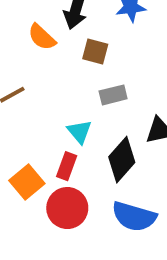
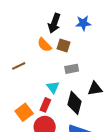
orange semicircle: (42, 37) -> (44, 45), moved
black diamond: (122, 160) -> (74, 103), turned -30

